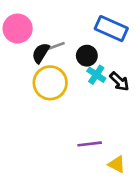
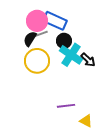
pink circle: (18, 29) -> (37, 21), moved
blue rectangle: (111, 29) -> (55, 21), moved
cyan cross: (96, 75) -> (71, 55), size x1.6

